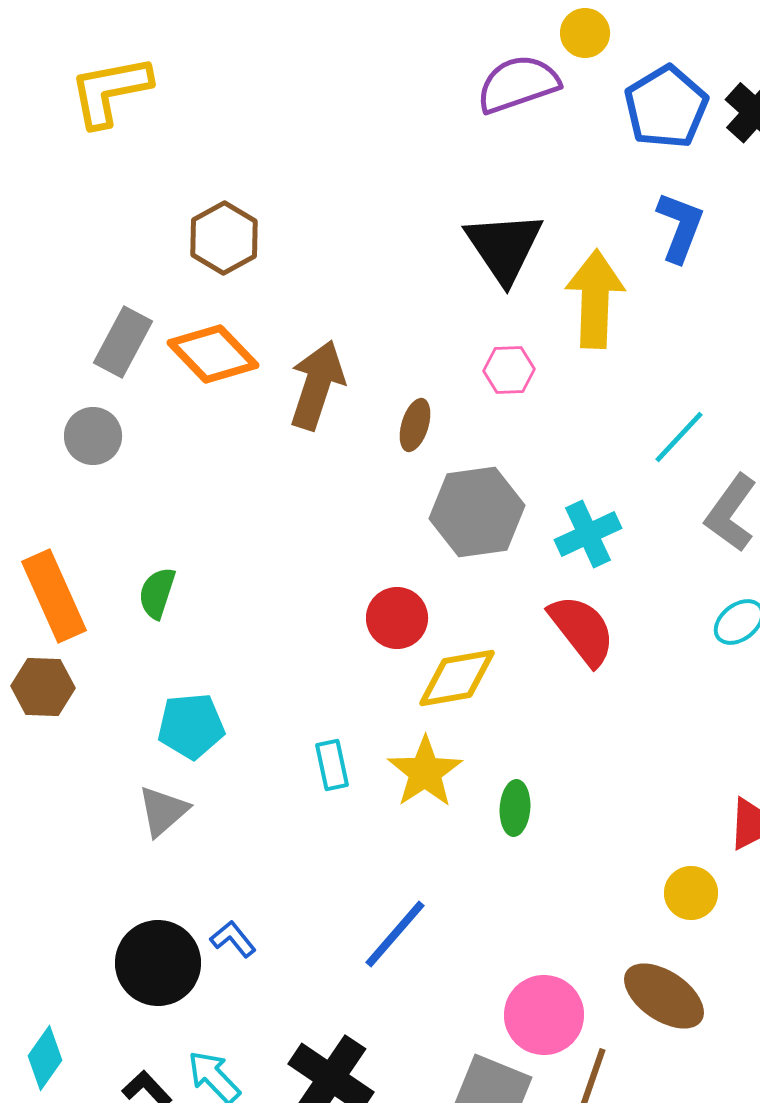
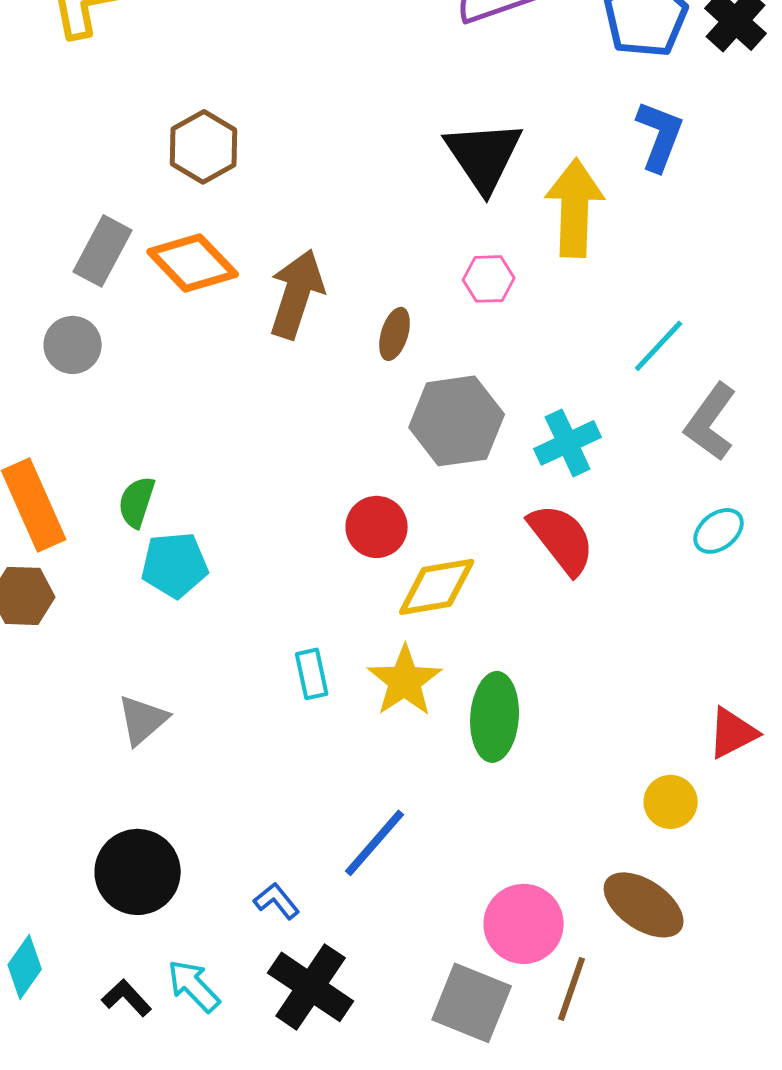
cyan pentagon: (191, 726) -> (175, 565), moved
green ellipse: (515, 808) -> (495, 717), size x1.6
blue L-shape: (233, 939) -> (277, 901), moved

